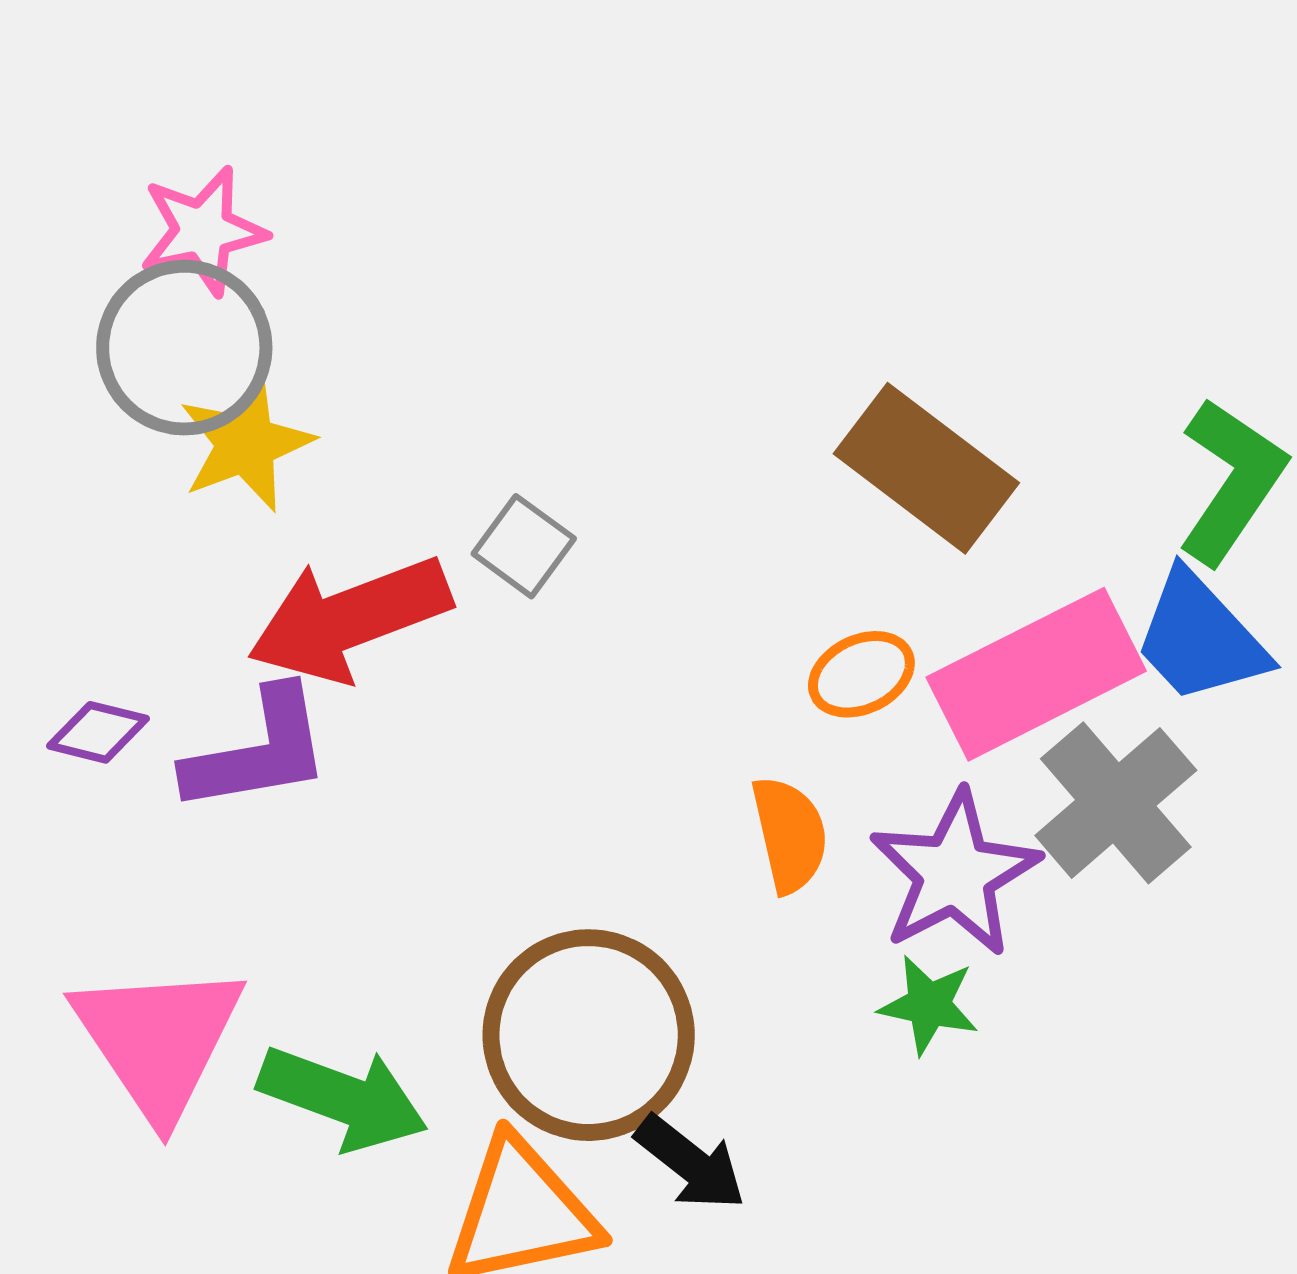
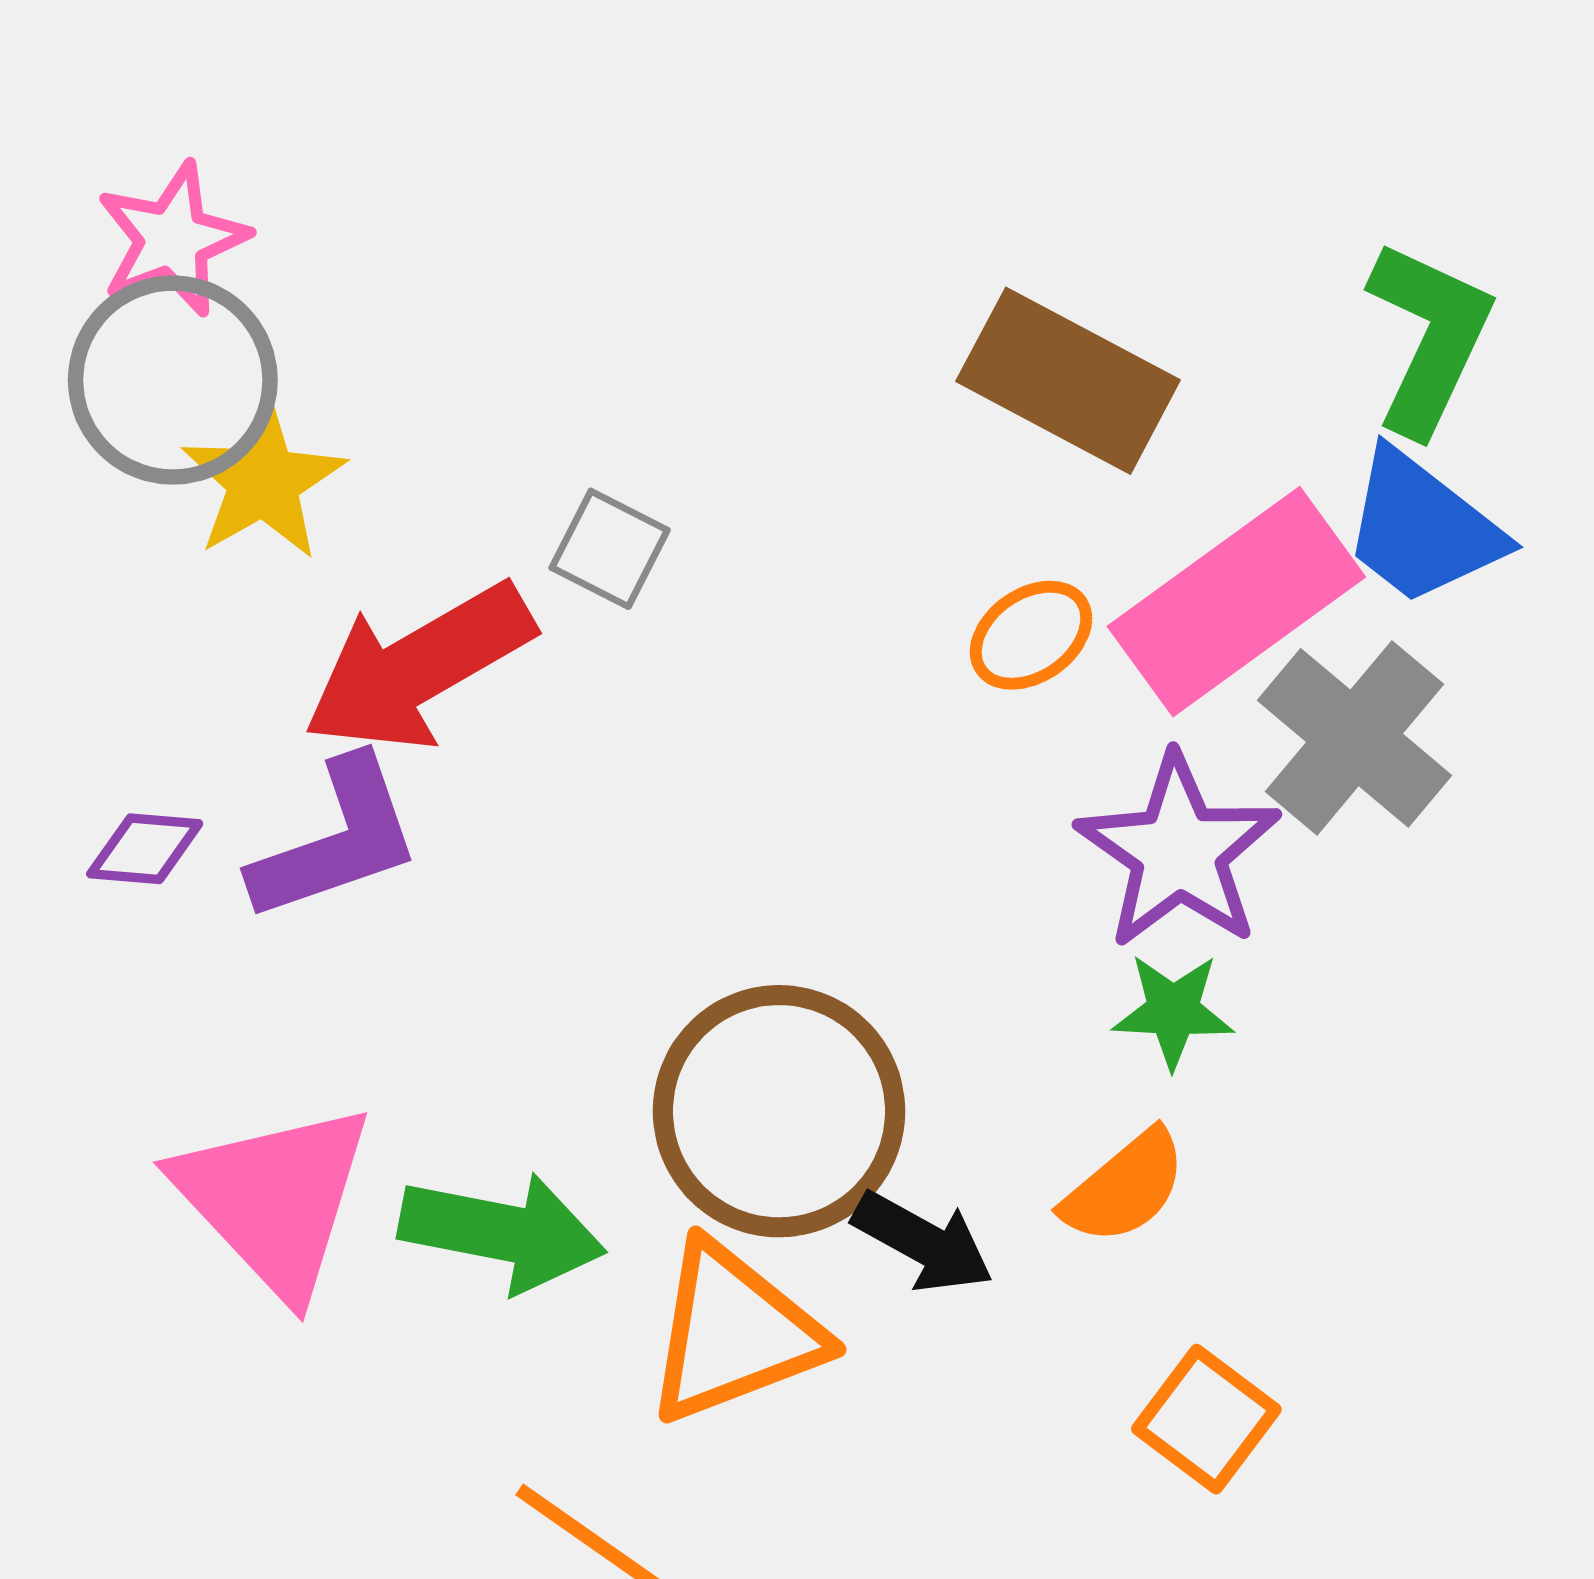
orange semicircle: (790, 834) -> (1125, 1187), moved, turned 72

